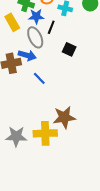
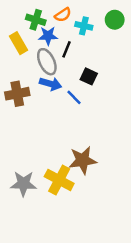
blue arrow: (27, 55) -> (51, 84), moved
blue line: (39, 78) -> (74, 97), moved
yellow cross: (45, 133) -> (59, 180), turned 30

